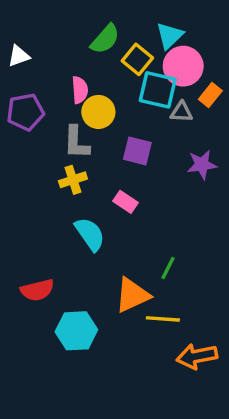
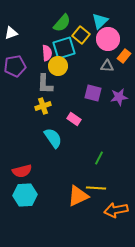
cyan square: (158, 90) -> (64, 48), moved, turned -30
purple square: (137, 151) -> (93, 93), moved
orange triangle: (132, 295) -> (78, 196), moved
cyan hexagon: (76, 331) -> (25, 195), moved

